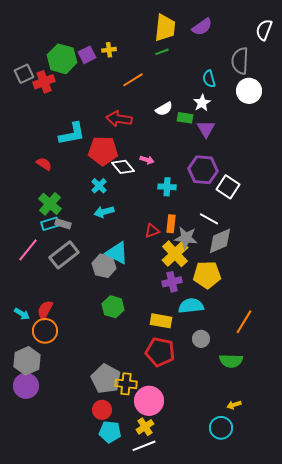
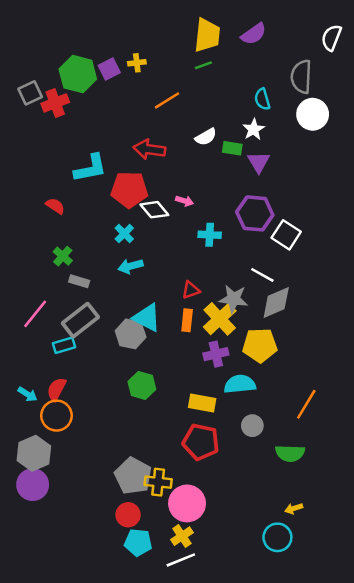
green cross: (50, 204) -> (63, 256), size x0.7
cyan rectangle: (50, 224) -> (64, 345), moved
orange rectangle: (171, 224) -> (187, 320), moved

